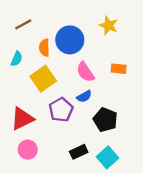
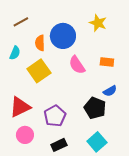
blue semicircle: (84, 96) -> (110, 91), moved
purple pentagon: (61, 110) -> (55, 116), moved
black rectangle: (79, 152) -> (59, 145), moved

